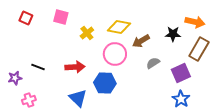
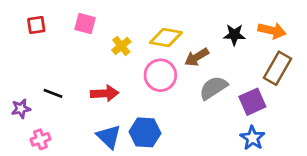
red square: (26, 18) -> (36, 25), turned -32
black star: (173, 34) -> (234, 35), moved
gray semicircle: (153, 63) -> (213, 88), size x1.5
blue hexagon: (105, 83) -> (145, 132), moved

